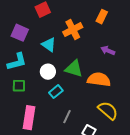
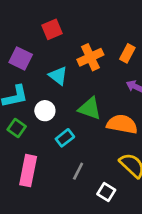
orange rectangle: (102, 17) -> (127, 53), moved
white circle: (48, 72) -> (45, 111), moved
green square: (19, 86) -> (17, 128), turned 32

